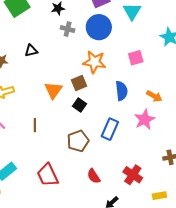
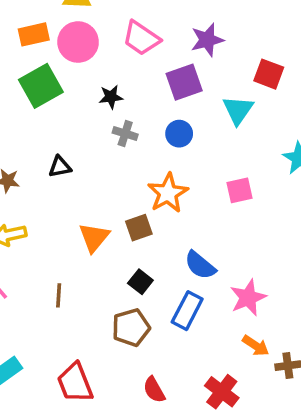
blue circle: (99, 27) -> (179, 134), size x0.6
orange star: (94, 62) -> (168, 193), turned 30
blue semicircle: (122, 91) -> (200, 265), moved, turned 132
orange arrow: (154, 96) -> (256, 346), moved
black square: (79, 105) -> (140, 282), moved

